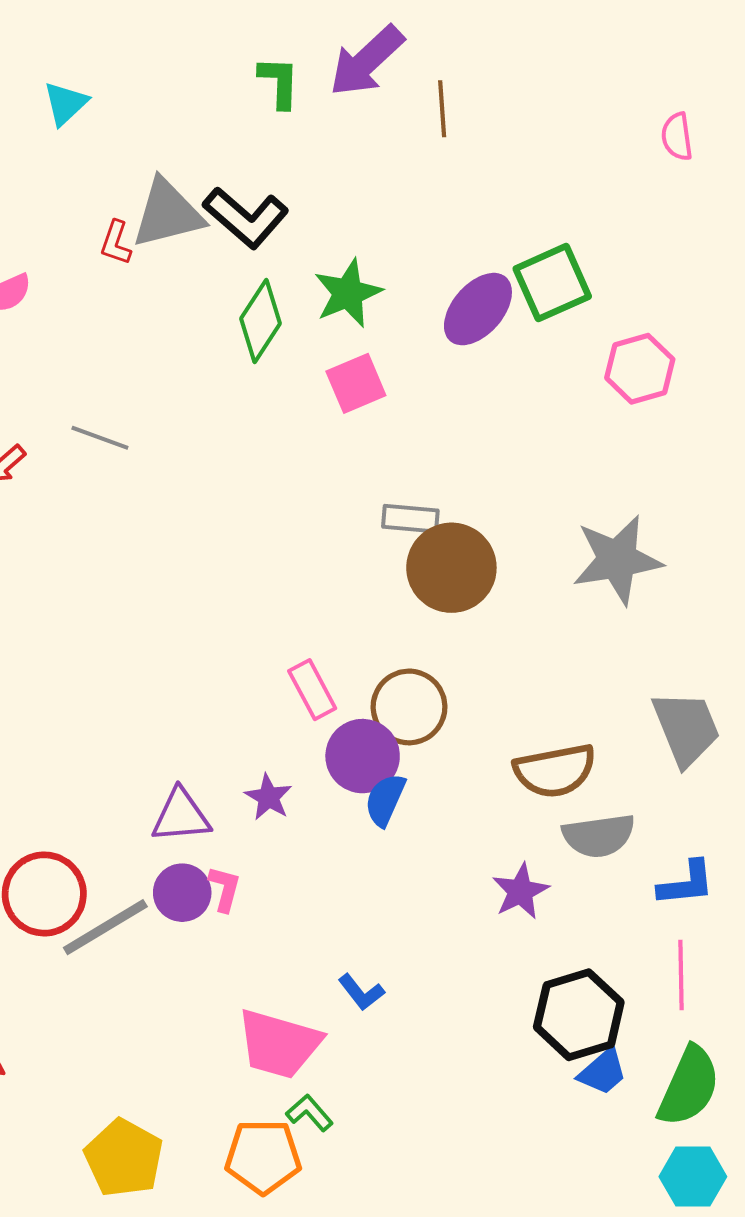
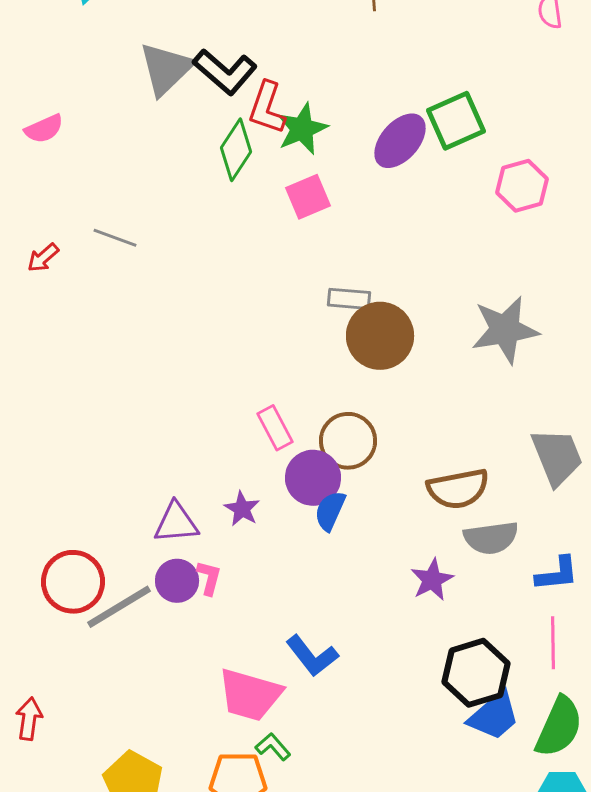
gray triangle: (168, 214) -> (166, 69), turned -30
red L-shape: (116, 243) -> (267, 108), moved, size x1.6
blue L-shape: (361, 992) -> (312, 656), size x1.5
blue trapezoid: (603, 1072) -> (494, 716), size x1.4

